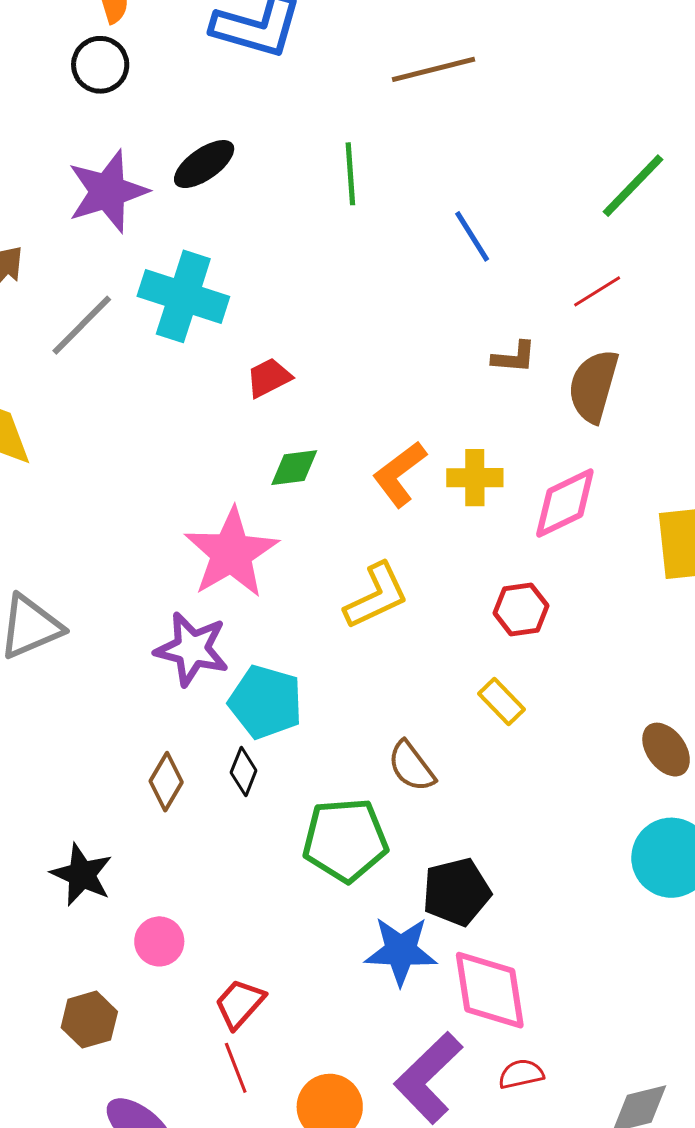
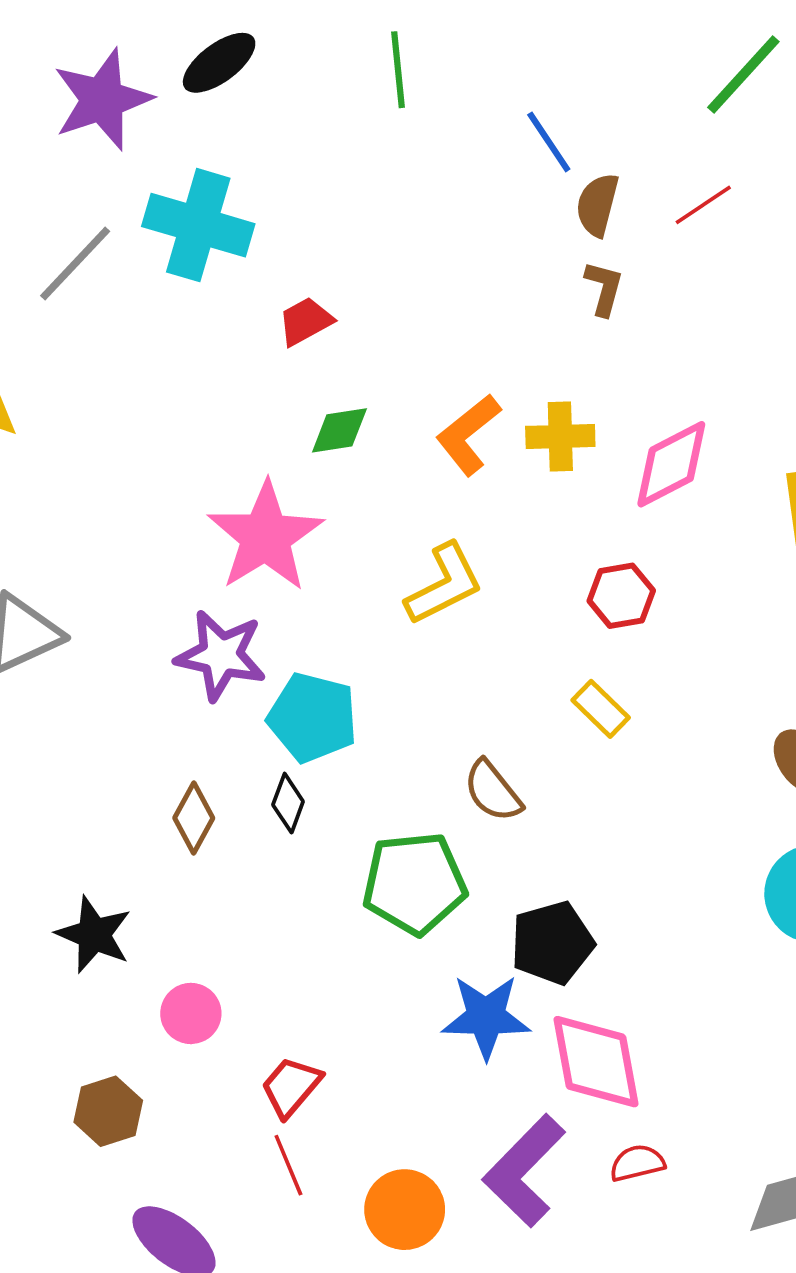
brown L-shape: (514, 357) -> (604, 288), turned -78
brown semicircle: (593, 386) -> (597, 205), moved, size x0.7

